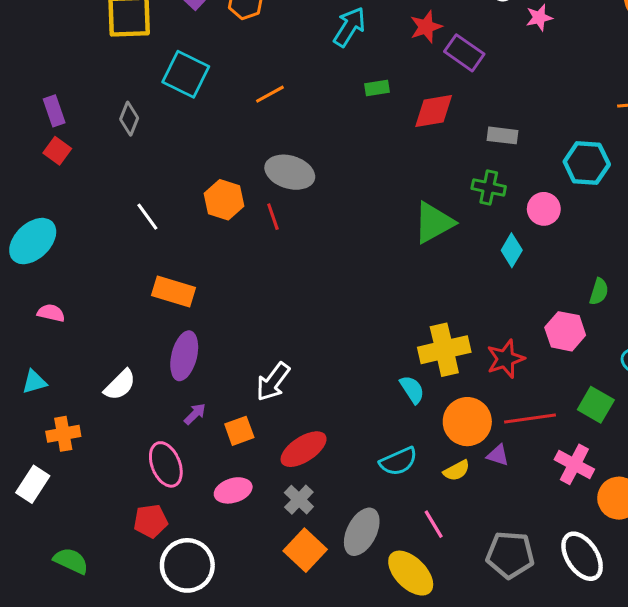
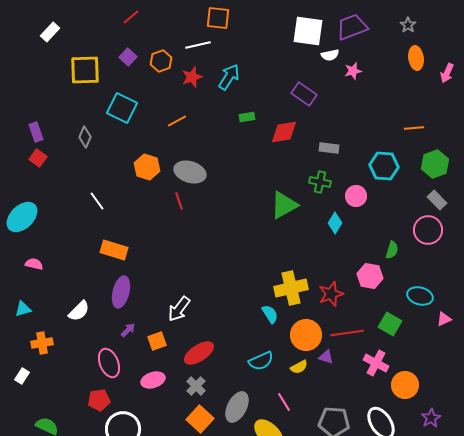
red star: (426, 27) -> (192, 77), moved
orange hexagon: (224, 200) -> (147, 167), moved
white rectangle: (33, 484) -> (22, 376), size x0.7

